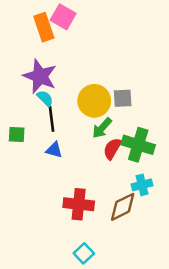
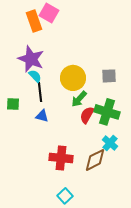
gray square: (123, 98) -> (109, 76), moved
cyan cross: (142, 185) -> (110, 143), turned -35

